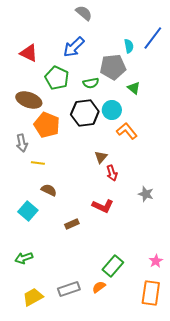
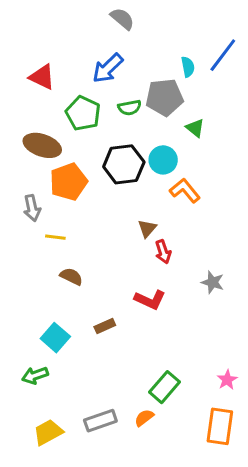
green semicircle: (91, 83) -> (130, 108), moved
orange pentagon: (47, 125) -> (68, 182), turned 30
cyan square: (28, 211) -> (55, 338), moved

